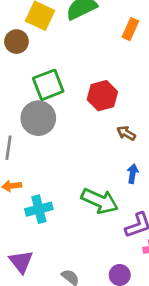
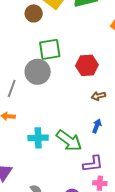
brown arrow: (126, 133) -> (98, 96), turned -56
cyan cross: (39, 209) -> (38, 138), moved

